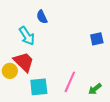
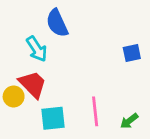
blue semicircle: (42, 17) -> (57, 23), size x1.5
pink line: (70, 82) -> (95, 111), turned -30

